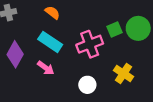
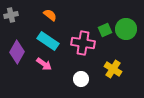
pink cross: (90, 44) -> (83, 43), turned 30

